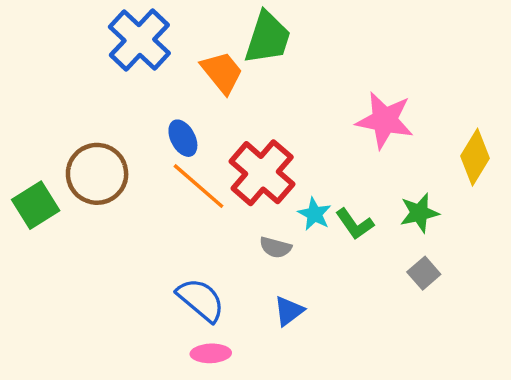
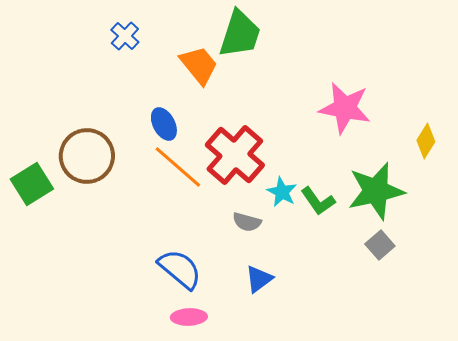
blue cross: (139, 40) -> (125, 36), size x0.5
yellow diamond: (475, 157) -> (426, 141), size x0.7
green star: (419, 213) -> (376, 191), size x1.6

